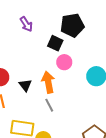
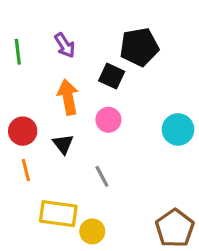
pink circle: (64, 62) -> (108, 120), moved
orange arrow: (48, 82) -> (68, 97), moved

